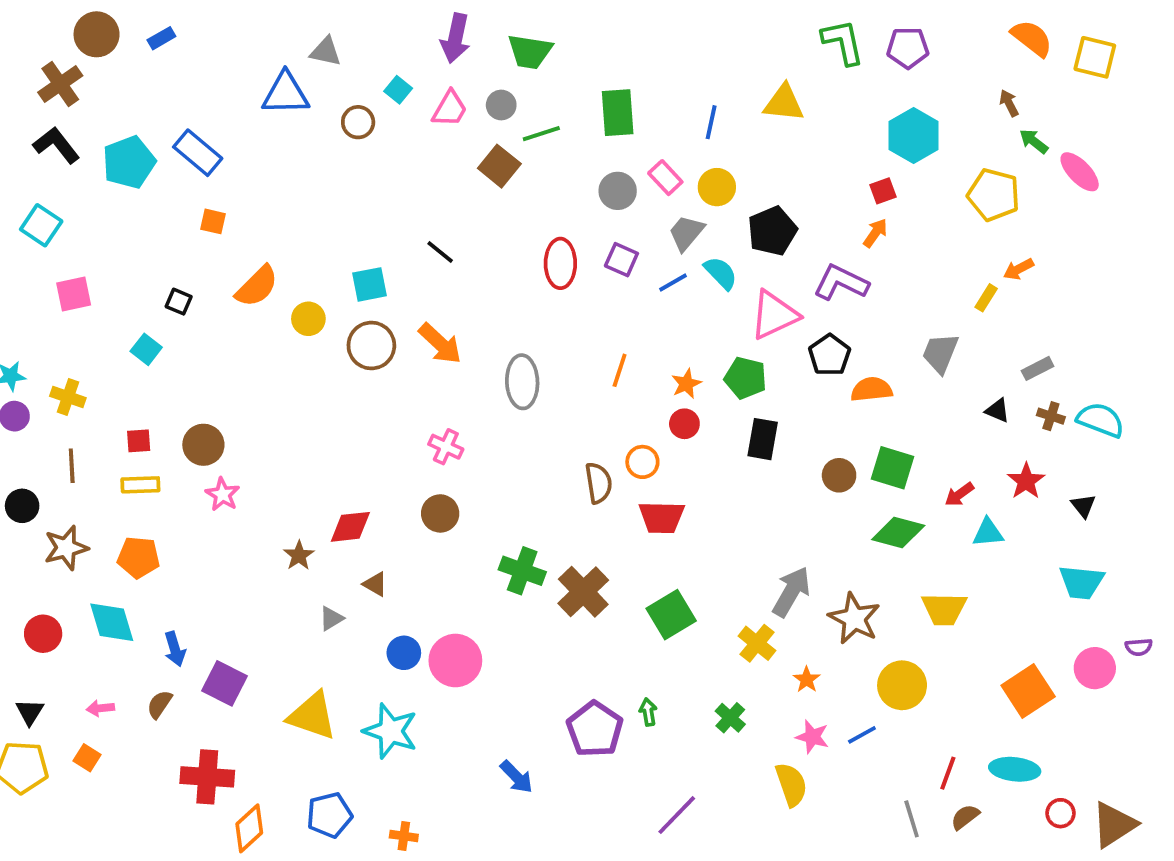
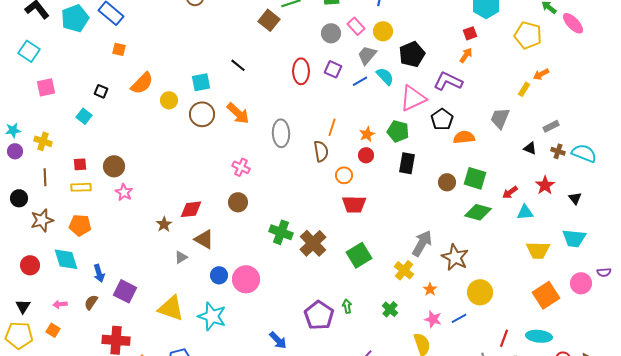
brown semicircle: (599, 483) -> (321, 151), moved
brown triangle: (375, 584) -> (204, 239), size x1.5
yellow trapezoid: (944, 609) -> (538, 250), moved

